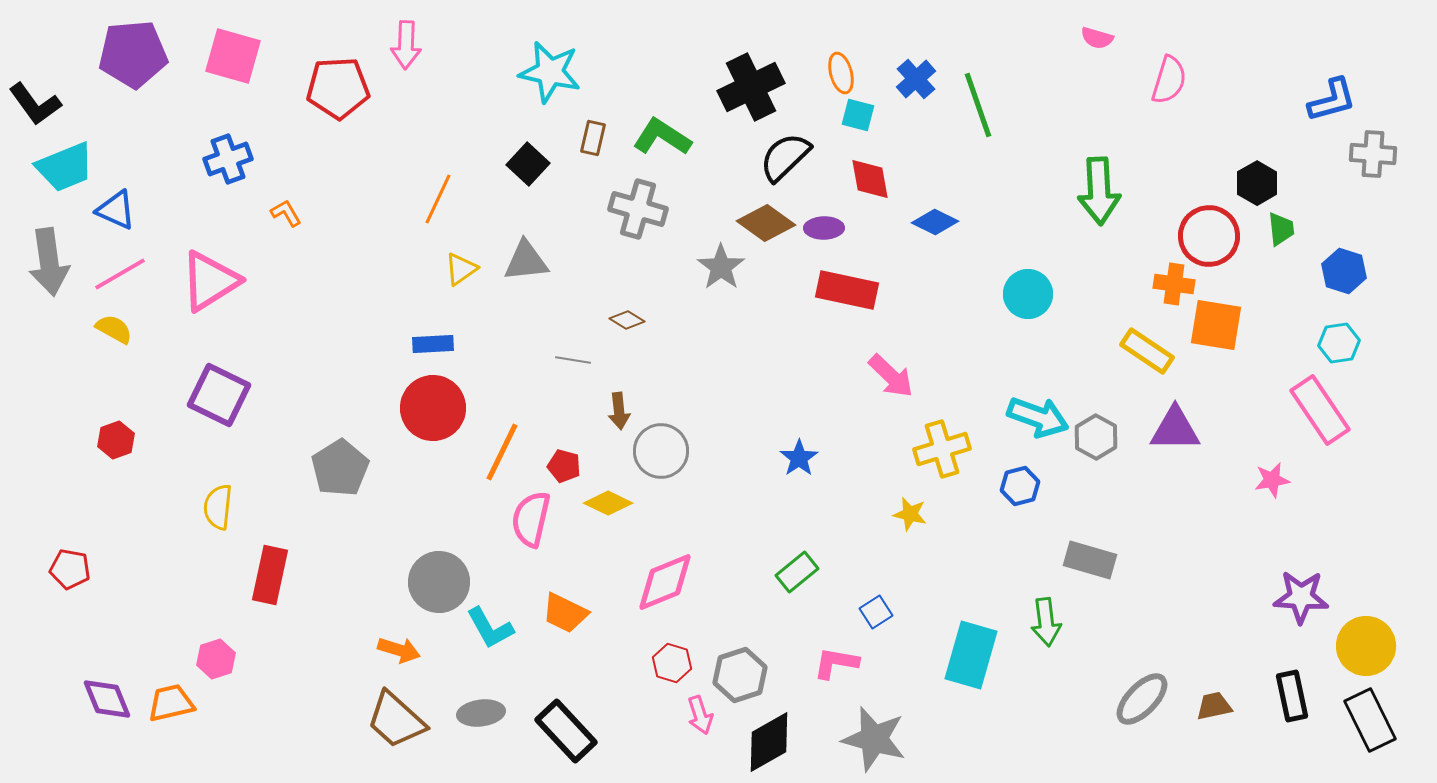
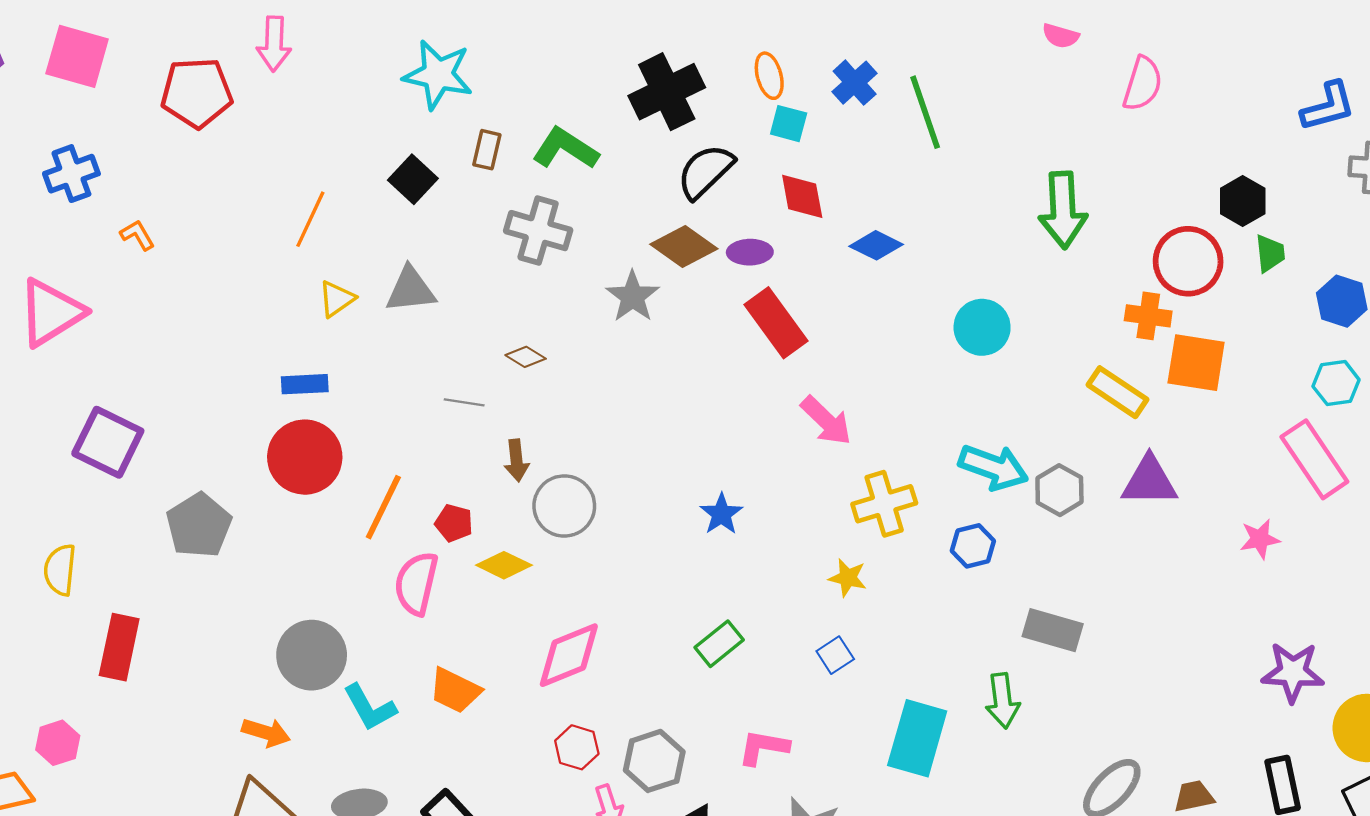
red rectangle: (847, 290) -> (776, 323), turned 42
purple square: (219, 395) -> (108, 442), moved
blue square: (876, 612) -> (835, 655), moved

